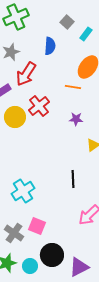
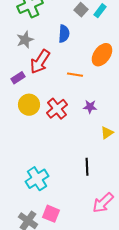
cyan rectangle: (86, 34) -> (100, 11), moved
orange line: (73, 87) -> (75, 75), moved
red cross: (39, 106) -> (57, 109), moved

